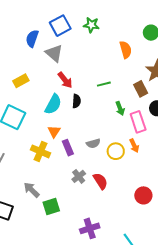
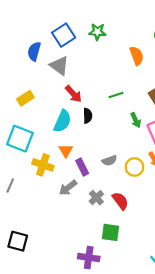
yellow cross: (40, 151) -> (43, 165), moved
gray arrow: (32, 190) -> (68, 188), moved, turned -78
green square: (51, 206) -> (110, 232), moved, turned 30
purple cross: (90, 228) -> (89, 258), moved, turned 30

